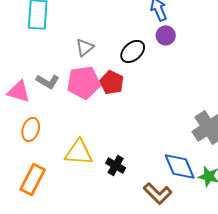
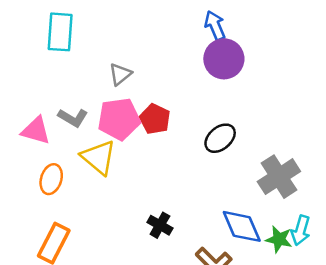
purple circle: (166, 35) -> (224, 59), size x1.6
black ellipse: (133, 51) -> (220, 138), moved
yellow triangle: (79, 152) -> (99, 157), moved, turned 36

